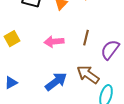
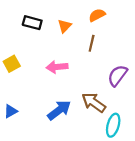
brown line: (86, 38) -> (92, 43), moved

